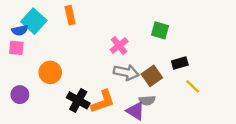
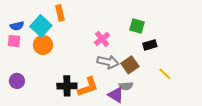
cyan square: (34, 21) -> (41, 26), moved
black rectangle: (180, 63) -> (150, 45), moved
orange circle: (50, 72) -> (43, 45), moved
black cross: (78, 100) -> (67, 86), turned -30

